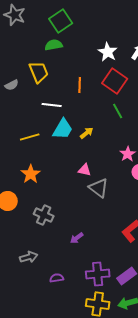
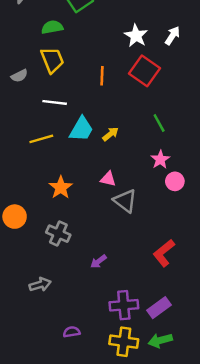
green semicircle: (54, 45) -> (52, 27), moved
white line: (52, 105) -> (55, 102), moved
green line: (118, 111) -> (159, 123), moved
orange star: (31, 174) -> (61, 187), moved
purple semicircle: (57, 278) -> (72, 332), moved

